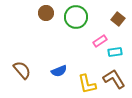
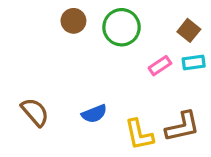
cyan rectangle: (115, 52) -> (194, 62), moved
brown L-shape: (114, 79) -> (182, 127), turned 110

